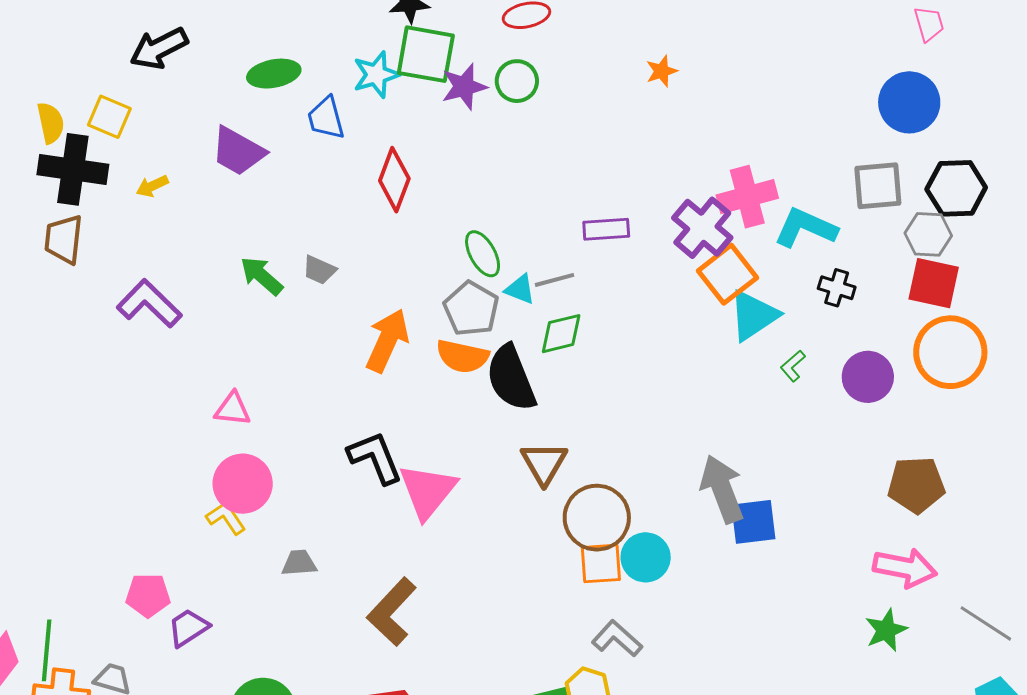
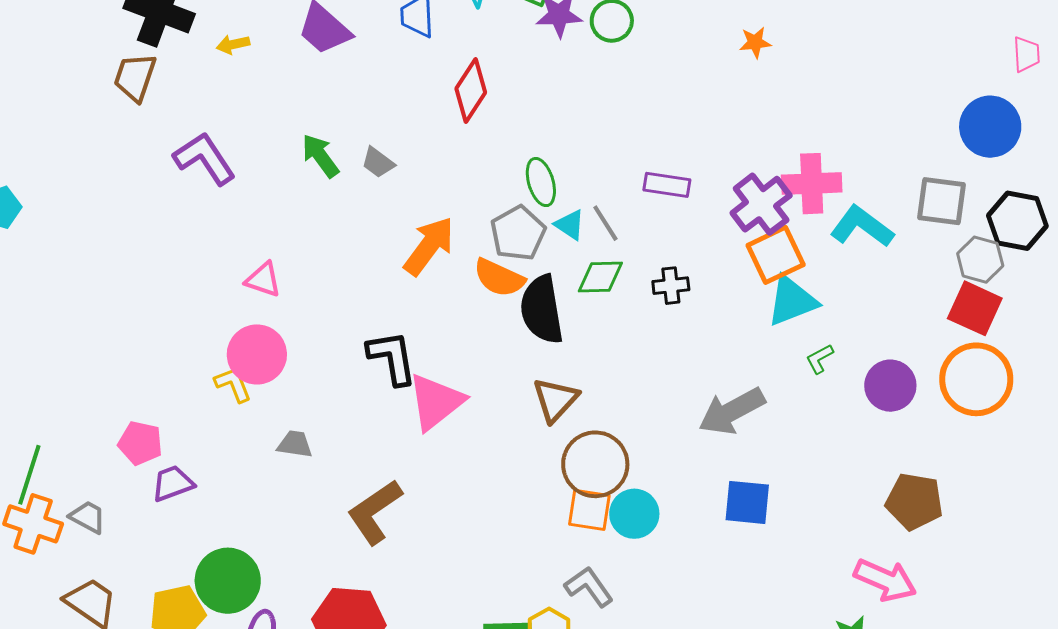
gray line: (554, 280) -> (605, 223), turned 60
black cross: (837, 288) -> (671, 286), moved, turned -36
gray arrow: (722, 489) -> (732, 411), moved, turned -110

